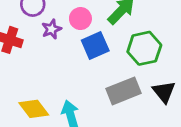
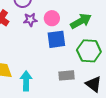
gray rectangle: (124, 91) -> (67, 75), size x0.7
black triangle: (164, 92) -> (93, 84), turned -30

